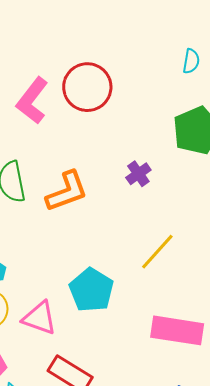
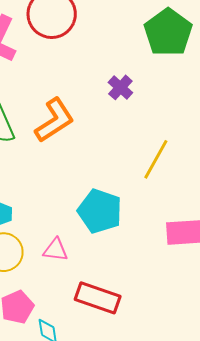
pink triangle: (40, 318) -> (56, 250), size x0.7

